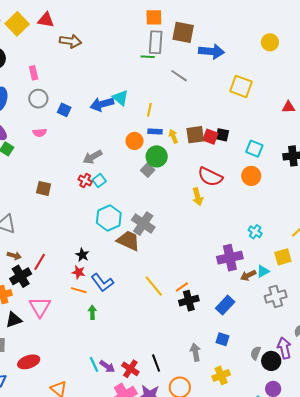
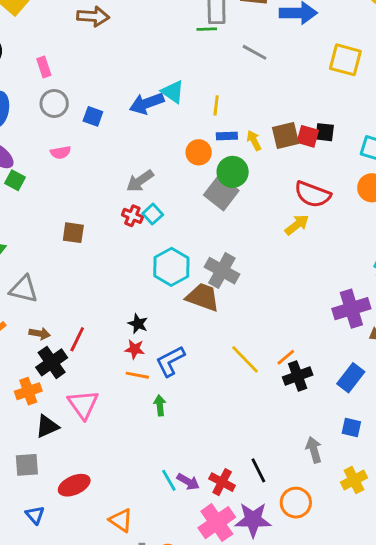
gray square: (148, 170) -> (221, 193), size x1.6
yellow arrow: (198, 197) -> (297, 225), turned -108
blue L-shape: (102, 283) -> (170, 361), turned 105

